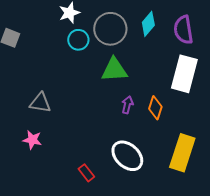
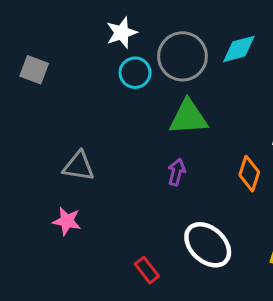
cyan diamond: (148, 24) -> (239, 49), turned 35
purple arrow: (127, 105) -> (177, 172), moved

